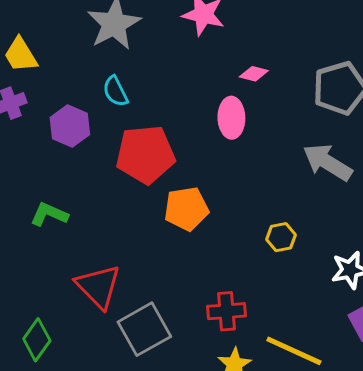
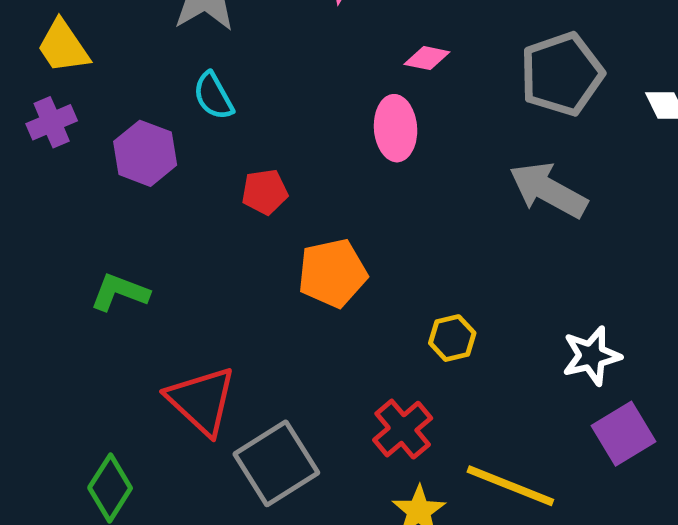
red pentagon: (145, 155) -> (265, 192), size x0.5
yellow hexagon: (281, 237) -> (452, 338), moved
red cross: (227, 311) -> (403, 429), turned -33

